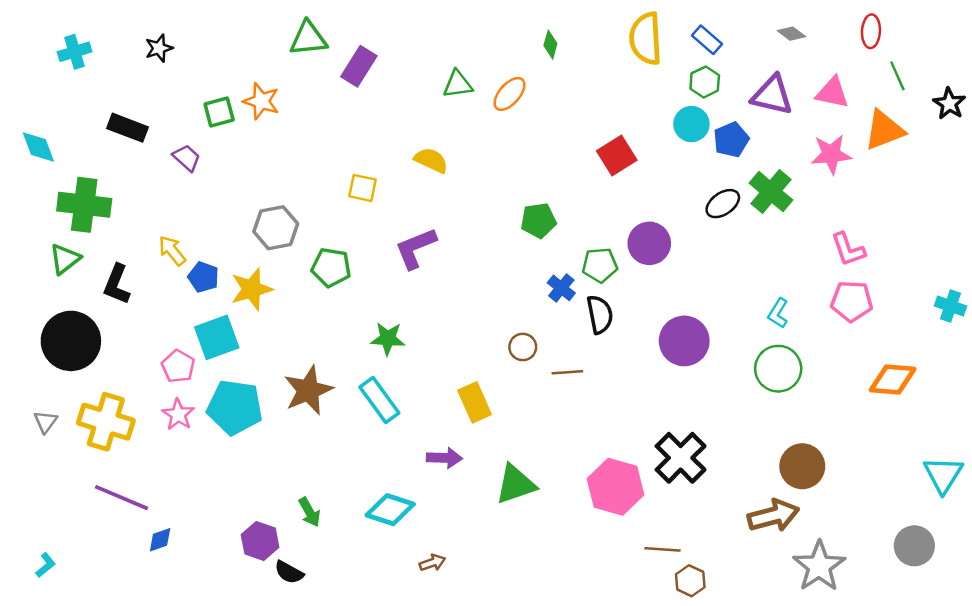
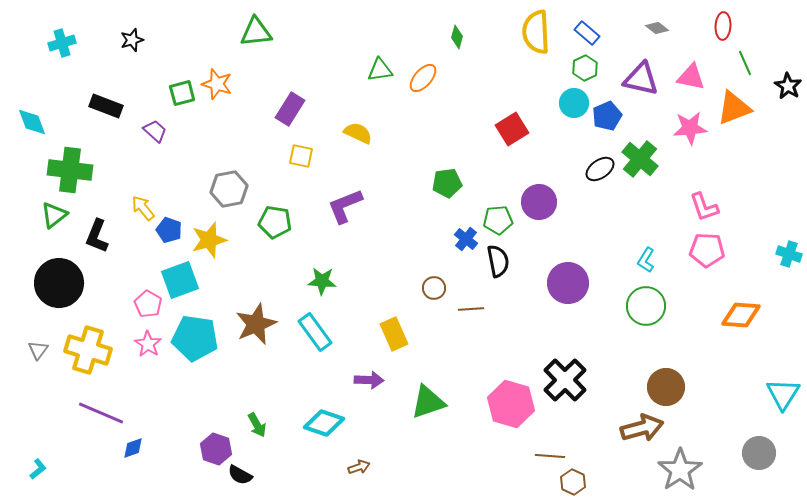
purple rectangle: (359, 66) -> (290, 109), moved

